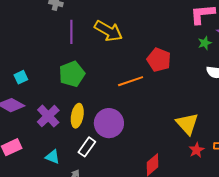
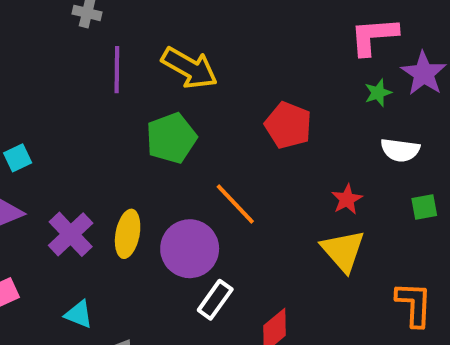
green pentagon: (72, 74) -> (171, 138), moved
orange line: (131, 81) -> (235, 204), moved, turned 65
white rectangle: (87, 147) -> (215, 300), moved
red star: (196, 150) -> (347, 199), moved

